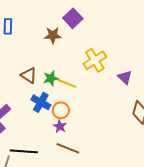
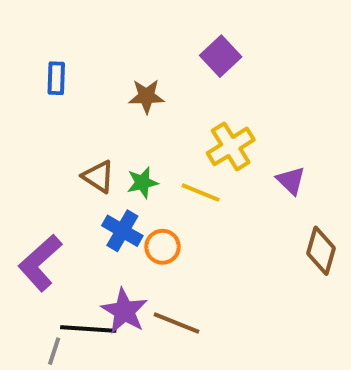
purple square: (73, 18) -> (221, 56), moved
yellow line: (67, 83) -> (201, 193), moved
purple star: (60, 126) -> (124, 311), moved, size x1.6

